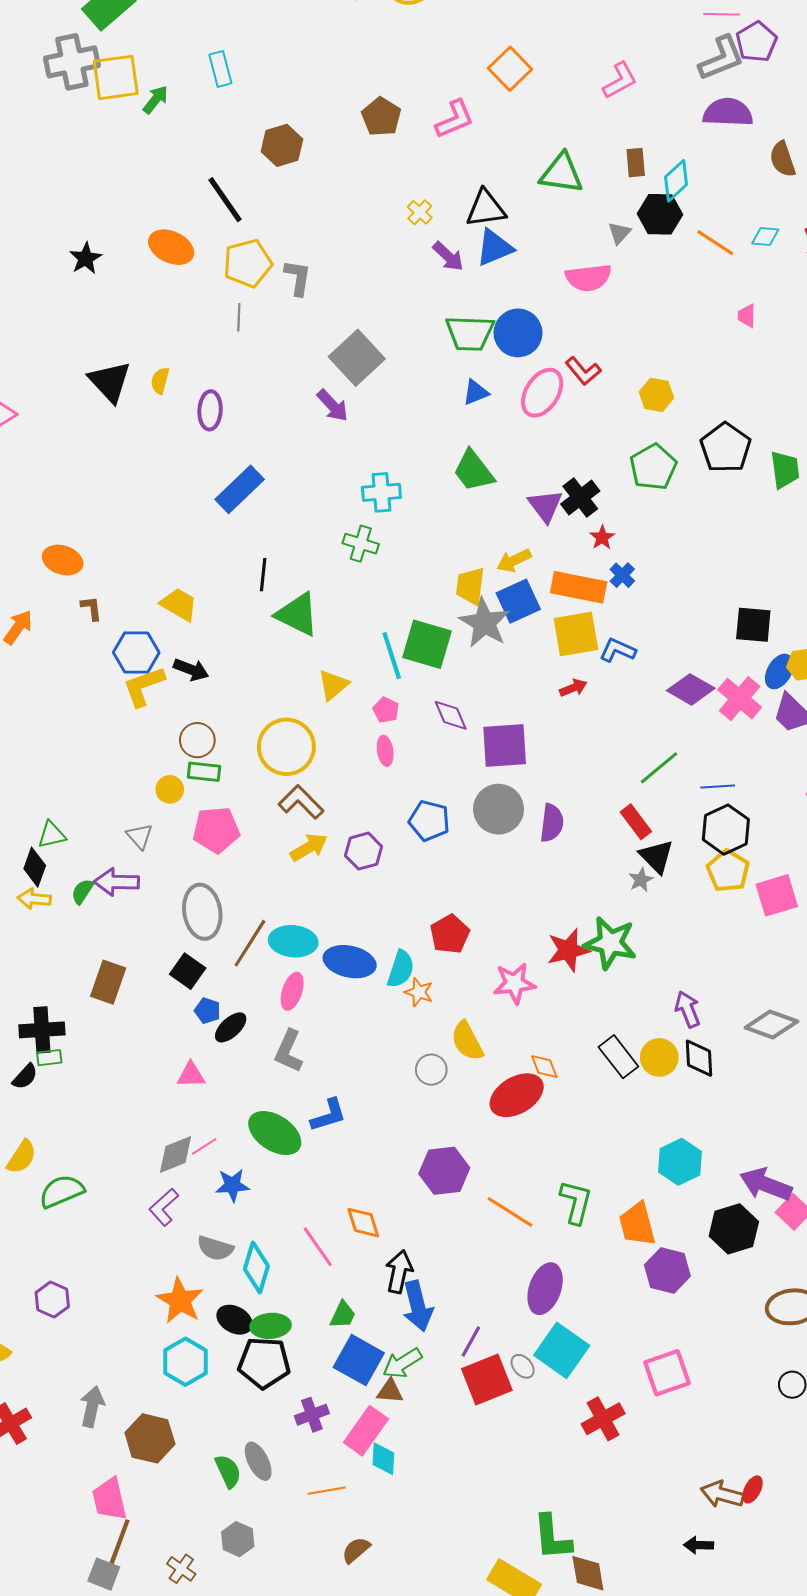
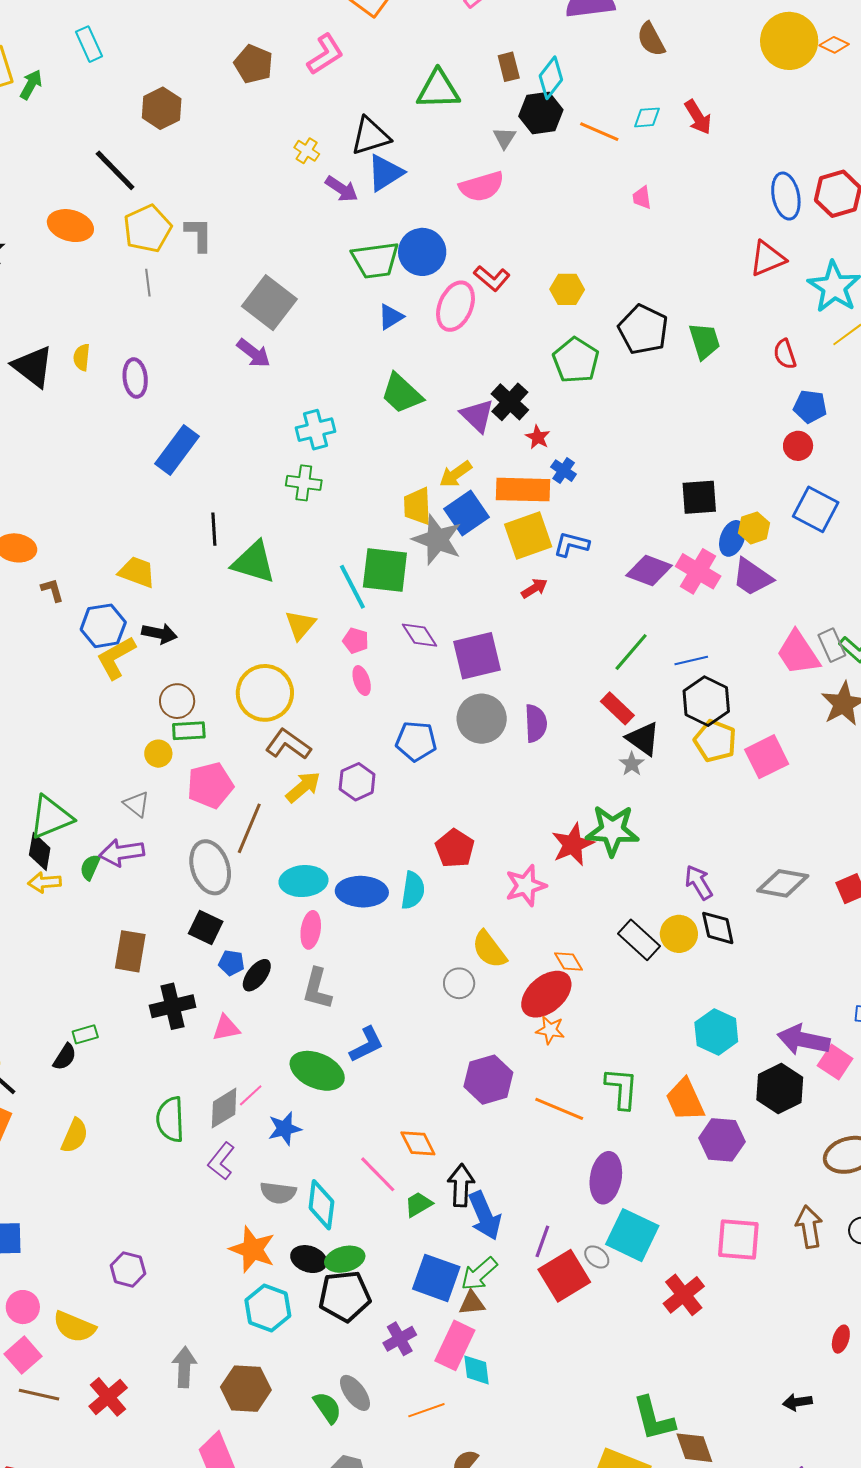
green triangle: (52, 835) -> (51, 817), size x1.6
brown line: (250, 943) -> (249, 828), moved
orange star: (419, 992) -> (550, 1030), moved
black cross: (42, 1030) -> (173, 1006), moved
green semicircle: (62, 1191) -> (170, 1119), moved, turned -60
green trapezoid: (343, 1315) -> (418, 1204), moved, turned -136
pink square: (667, 1373) -> (738, 1240), turned 33
brown arrow: (722, 1494) -> (809, 1227), moved, turned 75

